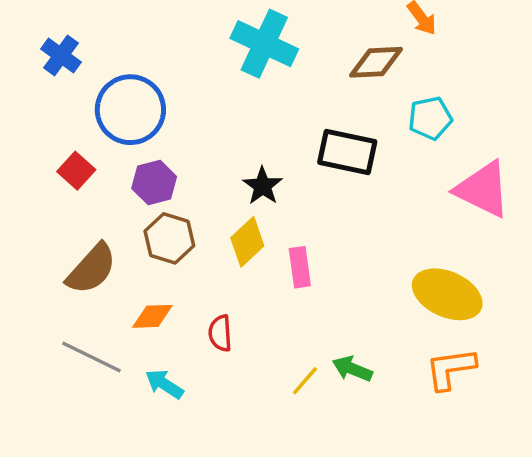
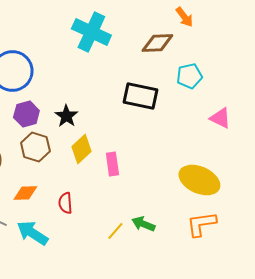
black star: (263, 186) -> (66, 116), moved
pink triangle: (483, 189) -> (220, 118), size x0.6
cyan arrow: (164, 384) -> (32, 233), size x1.4

